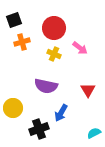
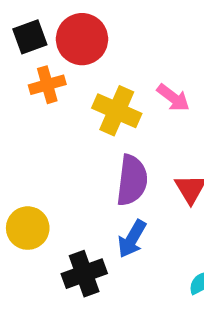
red circle: (54, 28) -> (82, 39), moved
yellow cross: (54, 54) -> (117, 111), size x1.5
purple semicircle: (46, 86) -> (132, 180), moved, turned -95

